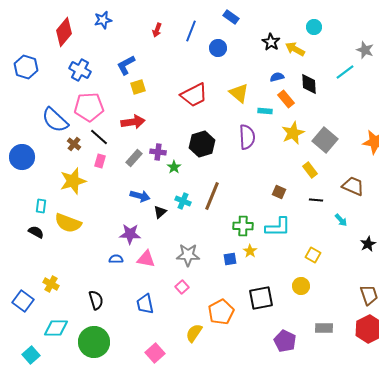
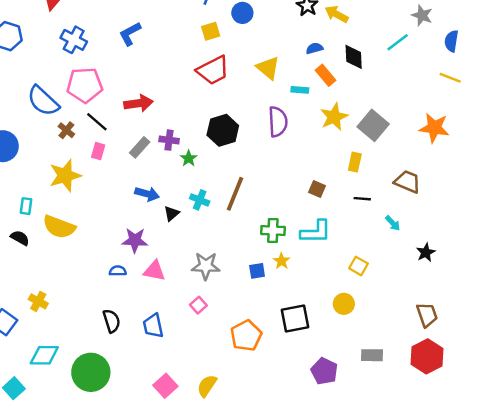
yellow square: (138, 87) -> (211, 31), moved
yellow rectangle: (310, 170) -> (355, 162), turned 49
black semicircle: (96, 300) -> (112, 321), moved
yellow semicircle: (194, 333) -> (207, 386), moved

